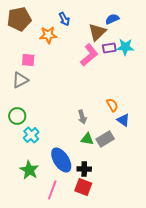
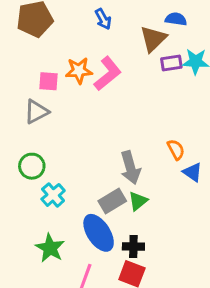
blue semicircle: (112, 19) -> (176, 19), turned 32
orange star: (48, 35) -> (79, 71), moved
pink L-shape: (89, 55) -> (108, 74), moved
gray arrow: (82, 117) -> (130, 168), size x1.5
green triangle: (87, 139) -> (138, 201), turned -48
gray rectangle: (105, 139) -> (112, 201), moved

